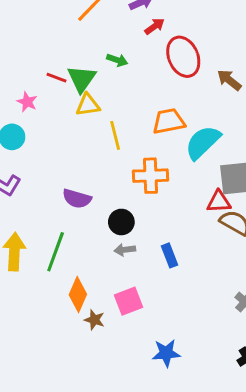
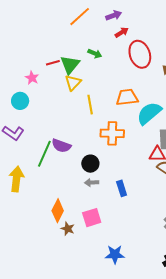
red line: (56, 78) -> (53, 63), turned -40
yellow triangle: (88, 105) -> (73, 83), turned -42
green line: (56, 252) -> (44, 154), moved

